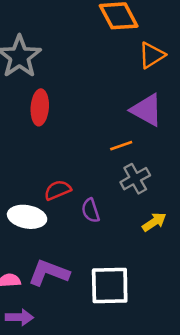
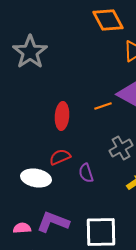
red ellipse: (40, 107) -> (62, 116), moved
orange line: (121, 146) -> (103, 106), moved

